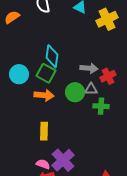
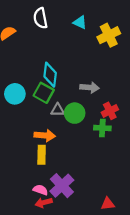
red cross: (108, 76) -> (110, 111), moved
gray triangle: (91, 89) -> (58, 110), moved
orange arrow: (44, 95) -> (45, 135), moved

